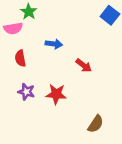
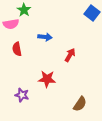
red arrow: (84, 65) -> (70, 55), turned -96
purple star: (26, 92) -> (22, 95), moved

